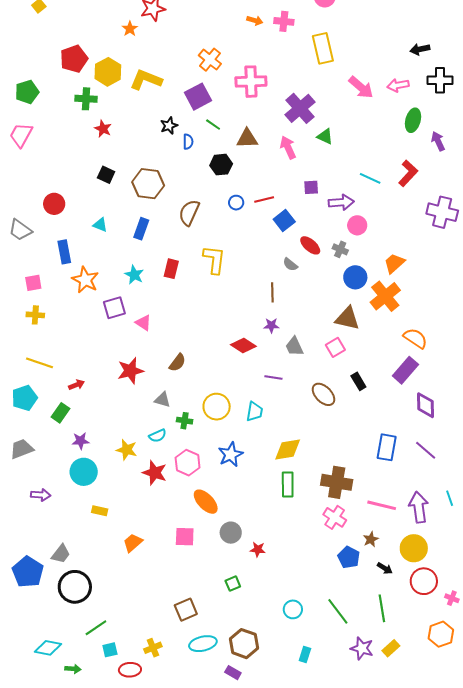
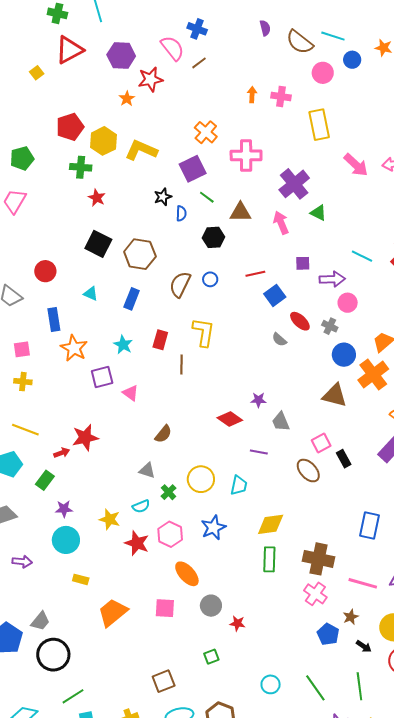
orange arrow: (255, 21) -> (252, 95), turned -105
black square: (106, 175) -> (98, 244), size x1.5
blue circle: (236, 203) -> (210, 279), moved
brown line: (272, 292) -> (182, 365), moved
pink square: (335, 347) -> (321, 443), moved
red star: (130, 371) -> (85, 438), moved
green cross: (185, 421) -> (168, 492), turned 35
orange trapezoid: (133, 543) -> (113, 612), size x1.5

